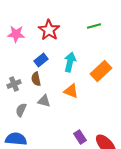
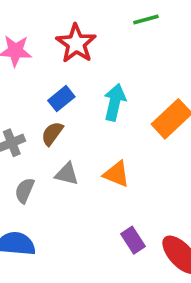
green line: (94, 26) -> (146, 20), moved
brown semicircle: (36, 79) -> (52, 134), turned 48
orange triangle: (71, 91) -> (117, 174), moved

